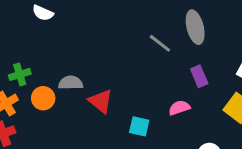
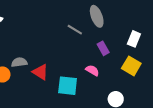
pink semicircle: (179, 108) -> (92, 70), turned 56
cyan square: (139, 126) -> (68, 86), size x1.5

